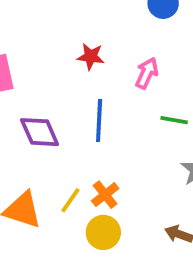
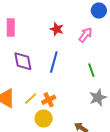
pink arrow: (147, 73) -> (85, 35), moved
green line: (174, 120) -> (91, 70), turned 48

